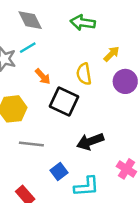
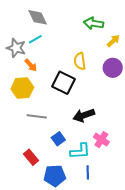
green arrow: (83, 23) -> (94, 23), moved
yellow arrow: (111, 54) -> (113, 41), moved
orange arrow: (43, 76) -> (31, 65), moved
pink cross: (126, 169) -> (101, 140), moved

